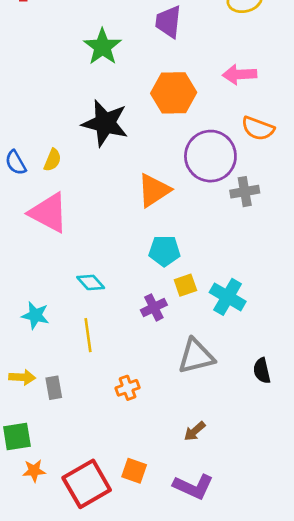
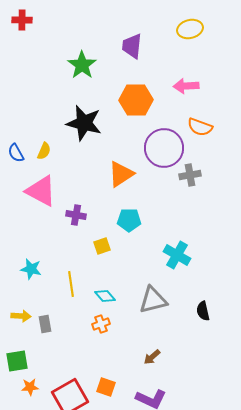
cyan diamond: (91, 282) -> (105, 296), moved
yellow square: (185, 285) -> (102, 246), moved
purple cross: (154, 307) -> (76, 215), moved, turned 36

